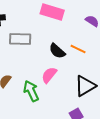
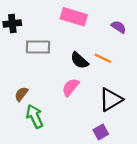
green arrow: (31, 91) -> (35, 116), moved

